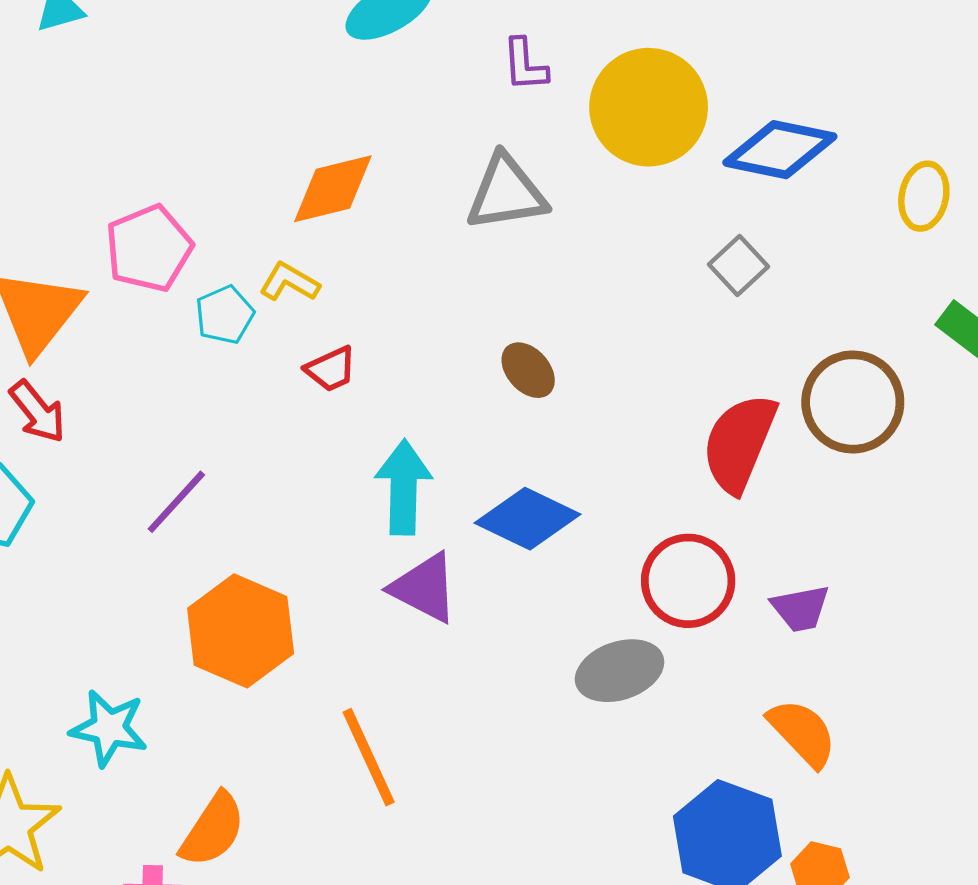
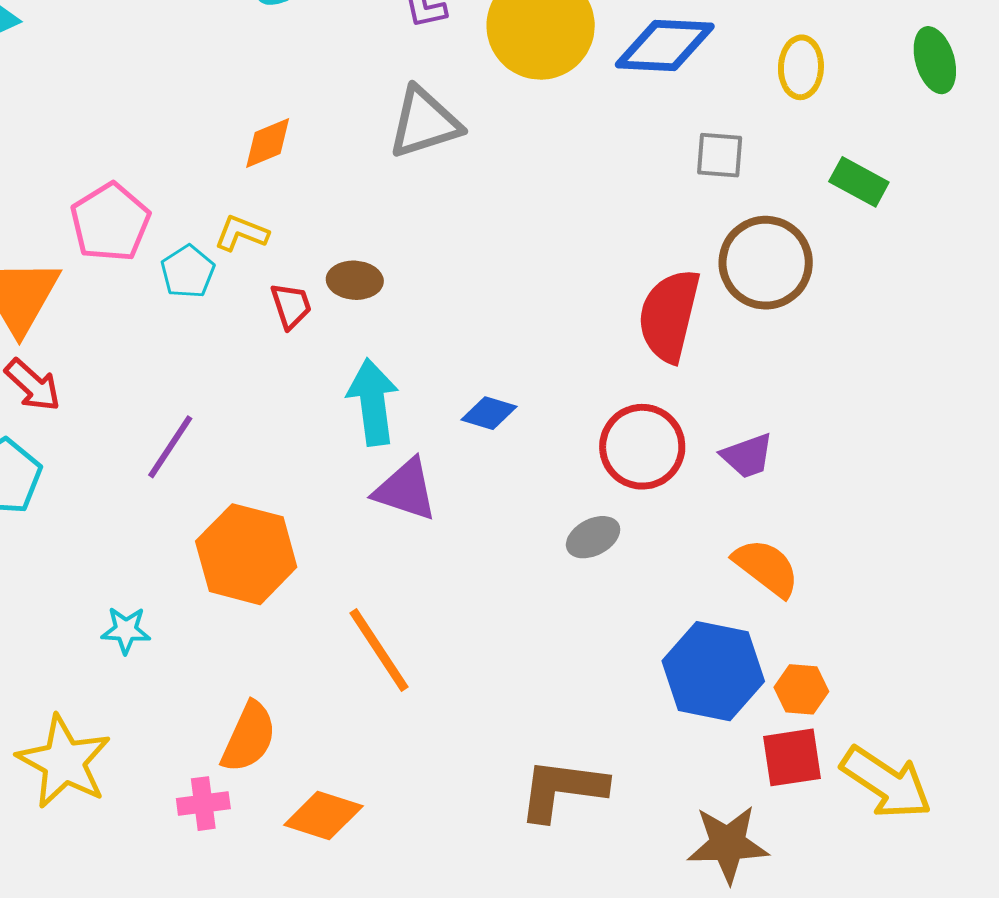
orange diamond: (333, 189) -> (268, 143), size x0.7
gray square: (739, 266) -> (720, 155), moved, turned -34
red trapezoid: (331, 369) -> (291, 306), turned -75
brown ellipse: (528, 370) -> (355, 280), moved, turned -36
blue diamond: (528, 519) -> (489, 413), size x0.6
gray ellipse: (620, 671) -> (593, 537), size x0.7
cyan star: (109, 728) -> (126, 630), moved, size x0.7

